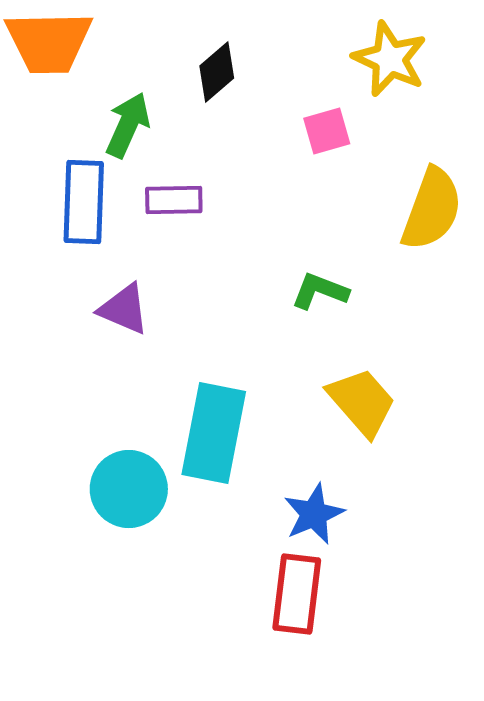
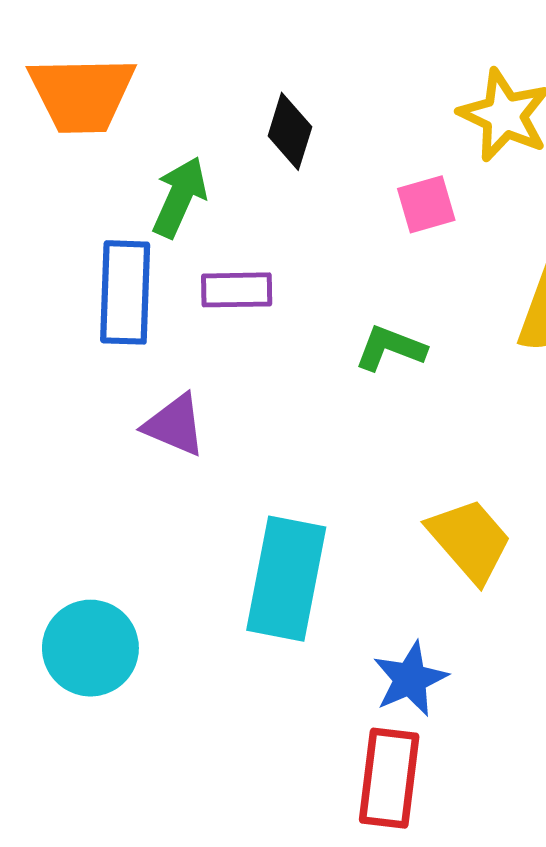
black diamond: (217, 72) -> (290, 131), turned -32
green L-shape: (320, 291) -> (390, 348), moved
cyan circle: (129, 489) -> (90, 648), moved

